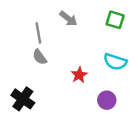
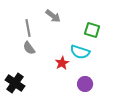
green square: (115, 20) -> (92, 30), moved
cyan semicircle: (115, 62) -> (80, 52), moved

